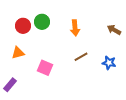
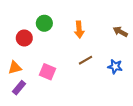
red circle: (23, 26) -> (24, 38), moved
orange triangle: (18, 53) -> (15, 68), moved
purple rectangle: (10, 85) -> (19, 88), moved

